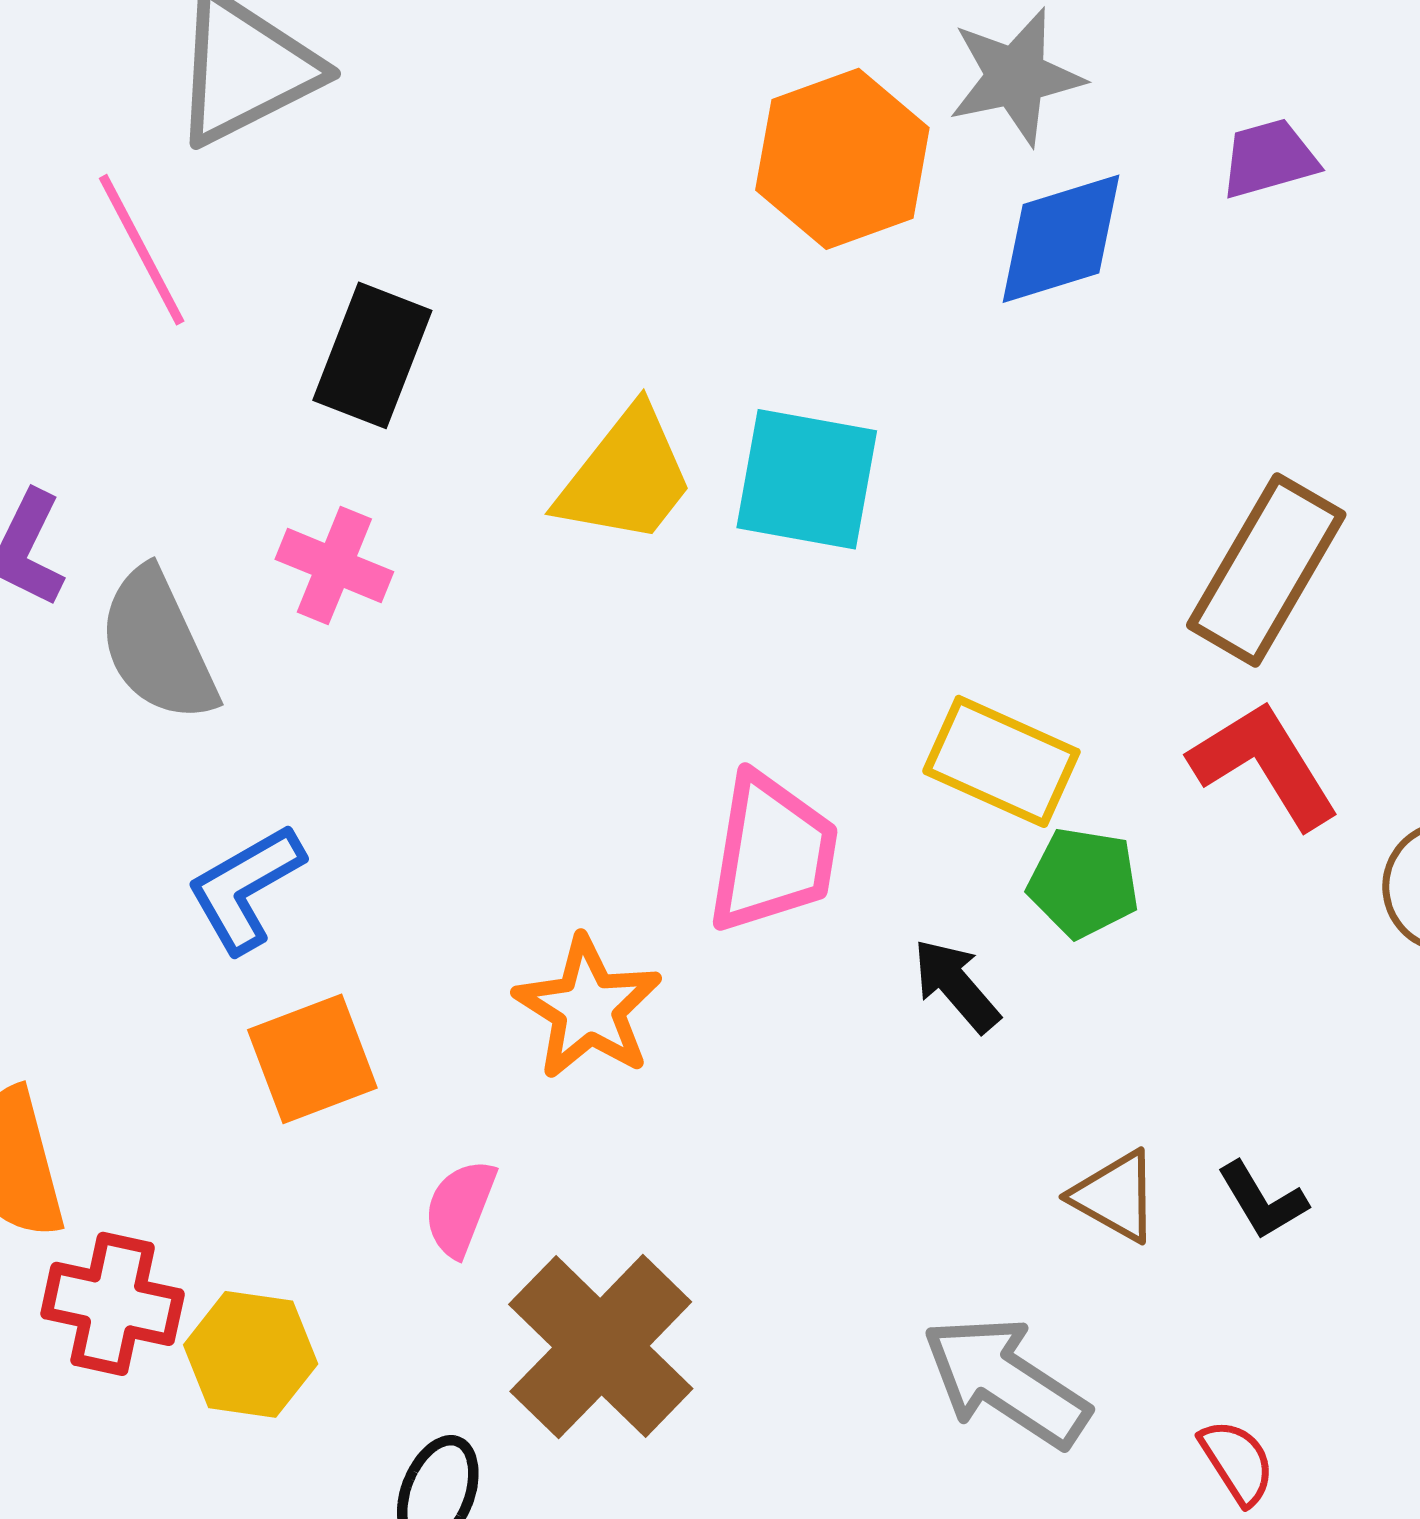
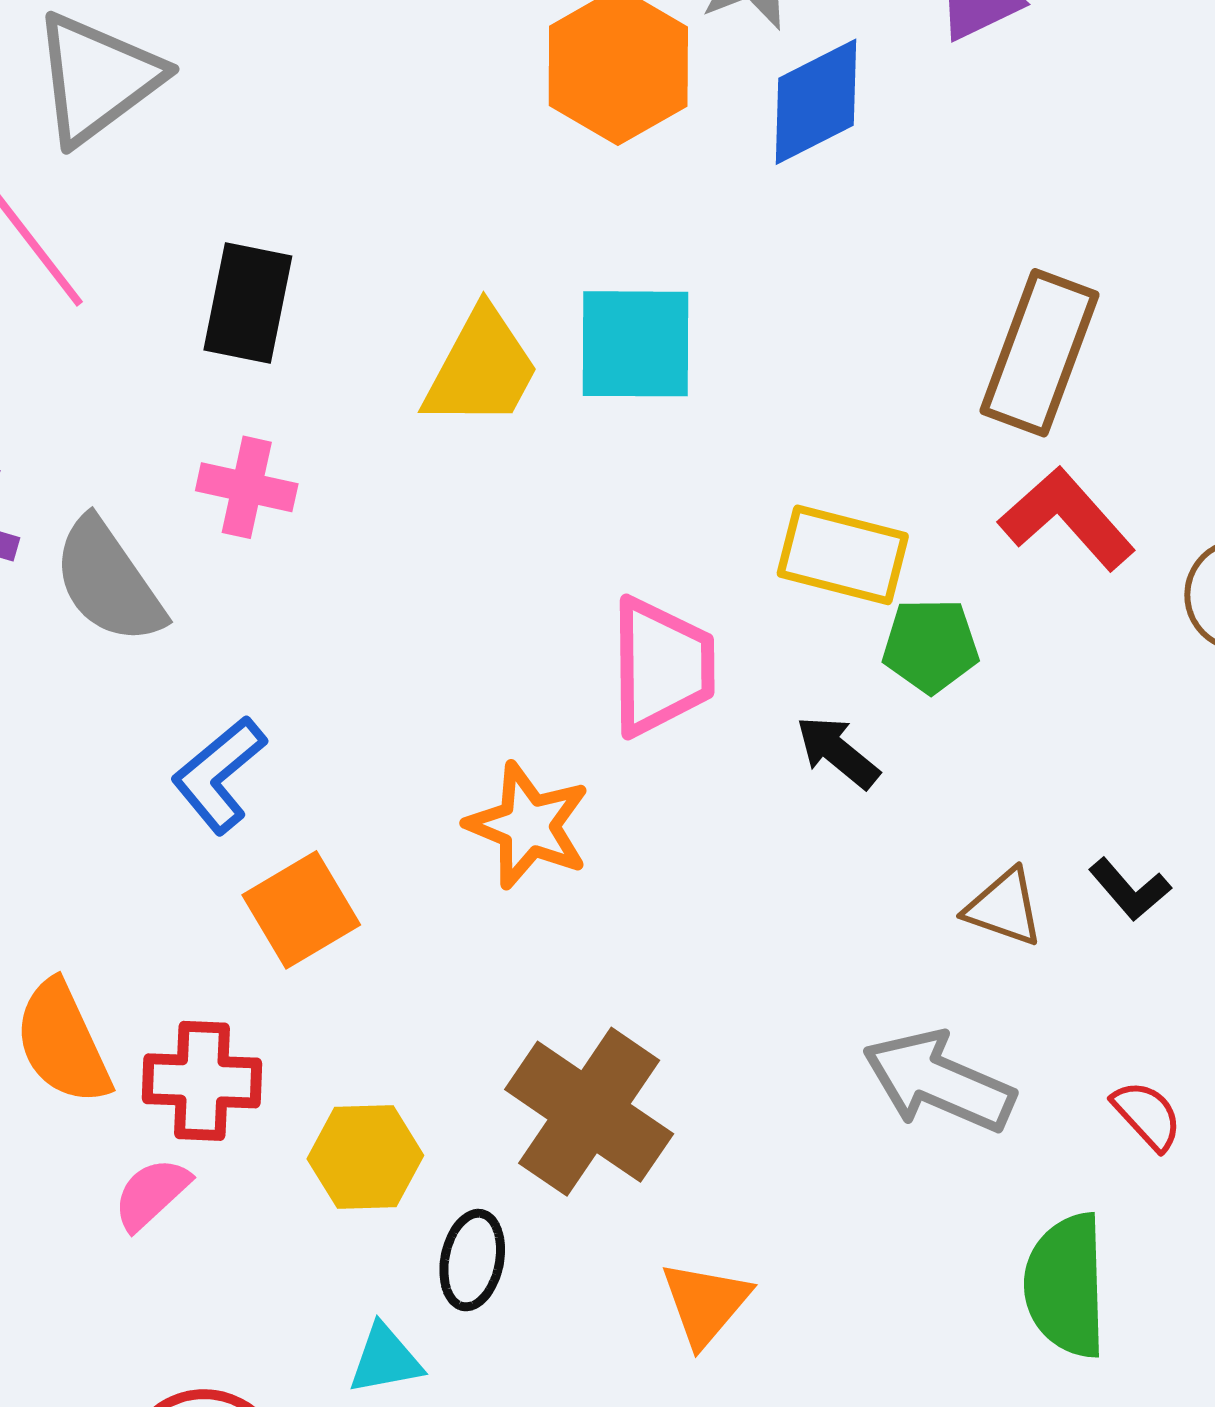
pink semicircle: (460, 1208) -> (151, 1194), moved, turned 36
red cross: (113, 1304) -> (202, 1081), moved
yellow hexagon: (251, 1354) -> (365, 1157), moved

